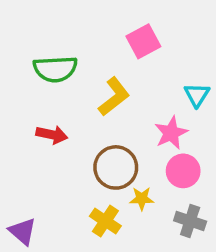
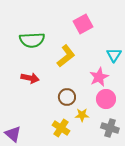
brown circle: (116, 167) -> (67, 97), size x0.7

